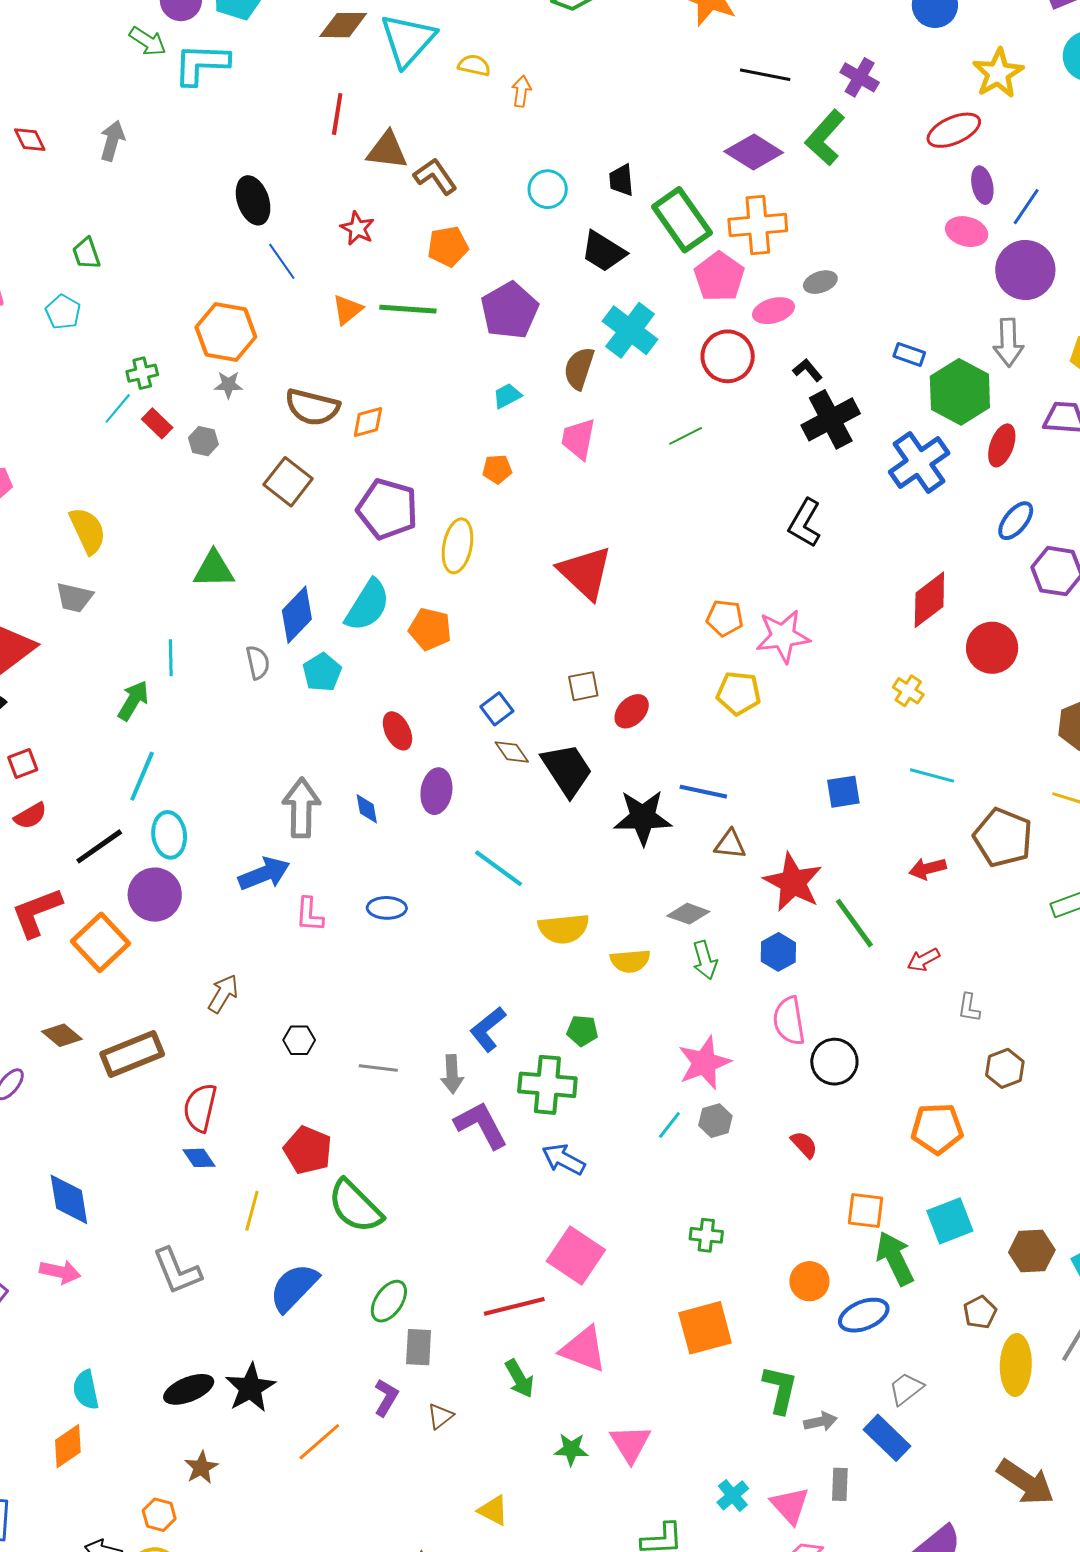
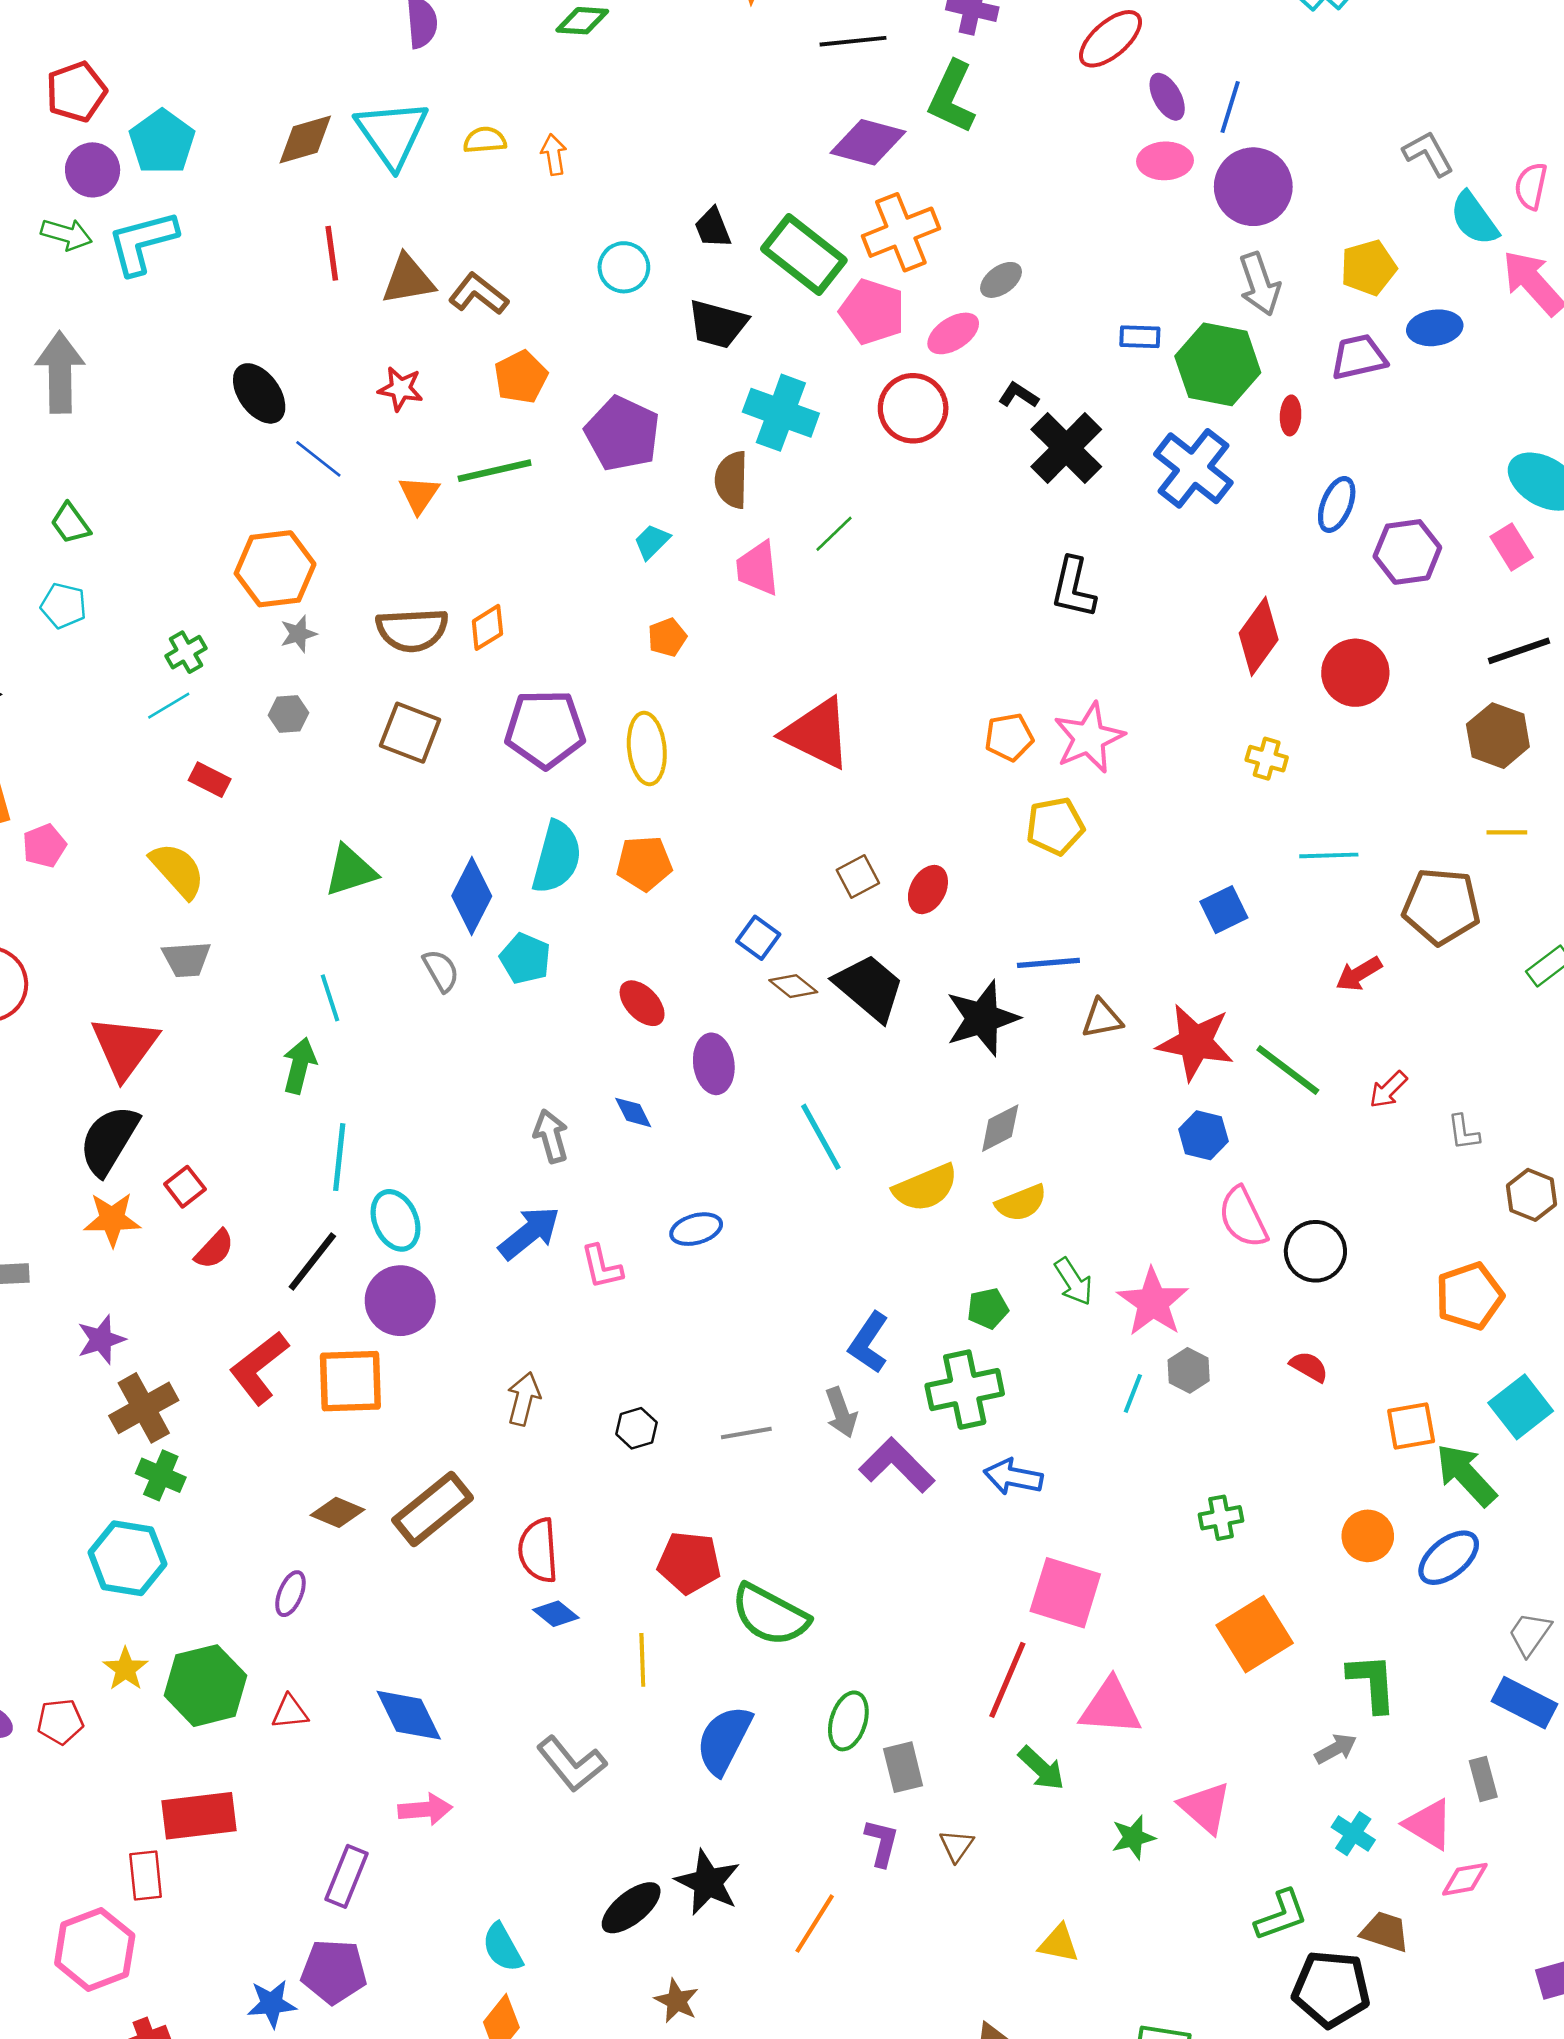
gray arrow: (112, 141) -> (60, 372), size x1.5
cyan line: (118, 408) -> (169, 706), turned 36
red rectangle: (157, 423) -> (210, 780), moved
green line: (686, 436) -> (834, 534), moved
red ellipse: (1002, 445) -> (1291, 415), size x0.7
gray arrow: (301, 808) -> (551, 1136), size x0.7
cyan line: (498, 868) -> (821, 1137), turned 42
gray diamond: (688, 914) -> (1000, 1128), moved, turned -30
orange square: (100, 942) -> (350, 1381), turned -32
green arrow: (705, 960) -> (1073, 1282), moved
red line: (514, 1306) -> (1007, 1680), turned -36
gray arrow: (820, 1422) -> (1336, 1749), moved

